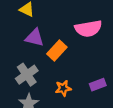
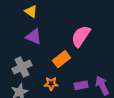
pink semicircle: (88, 29) -> (81, 36), turned 125
orange rectangle: (57, 50) -> (62, 59), moved

